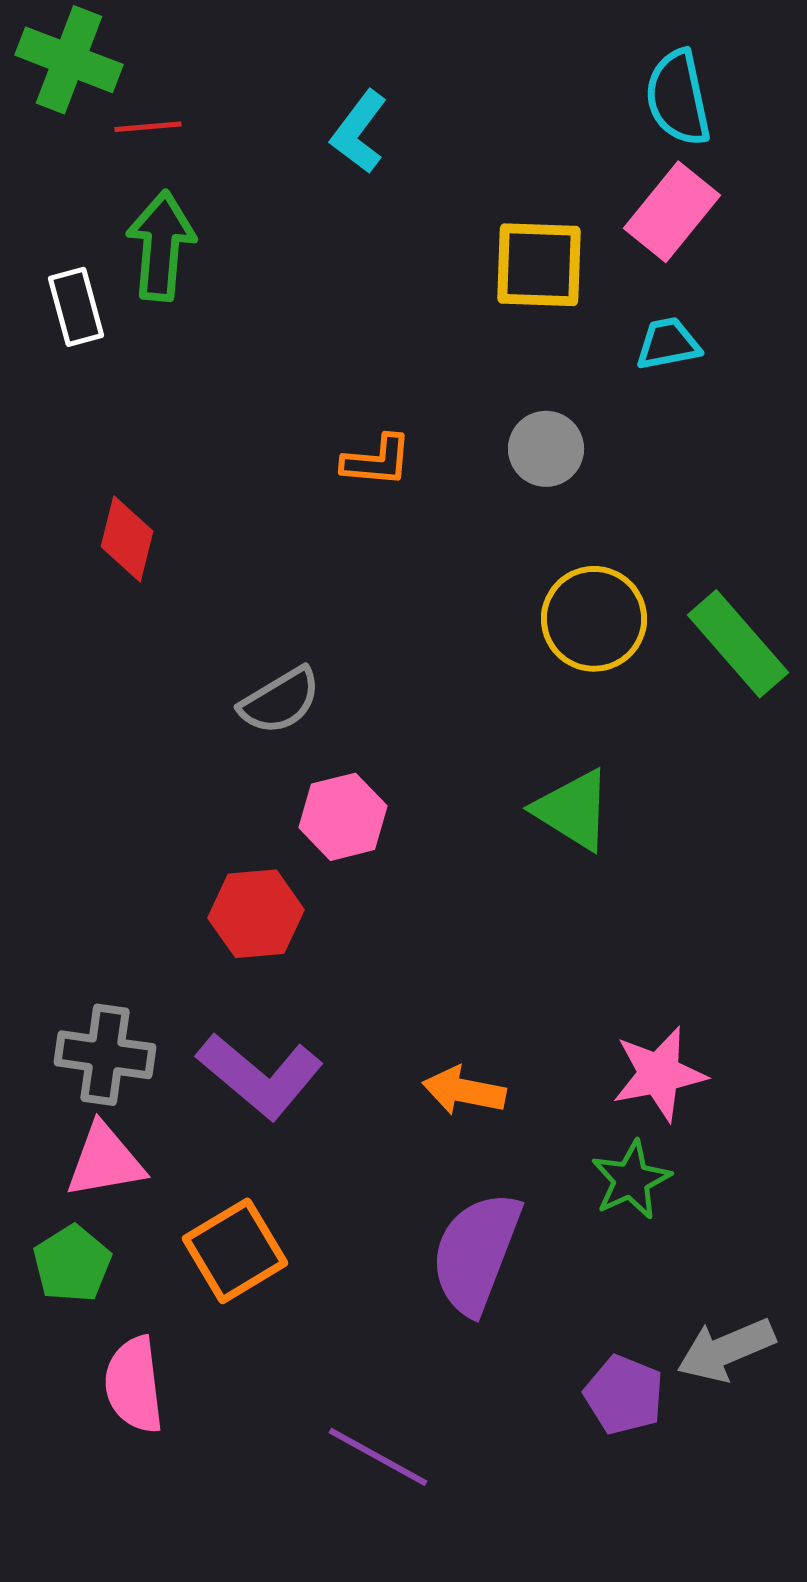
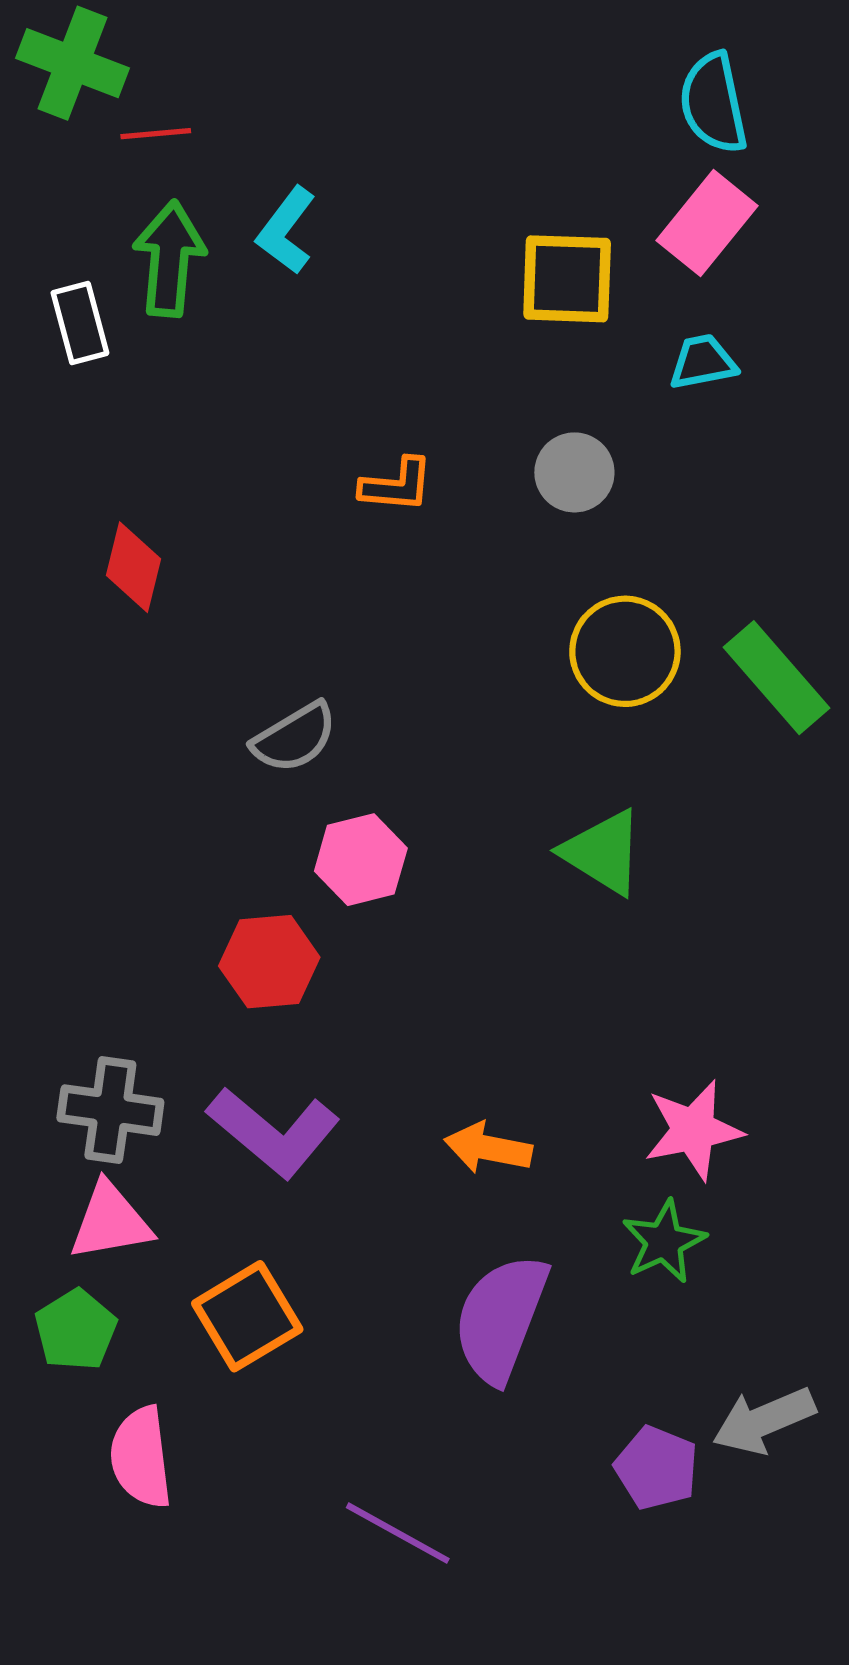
cyan L-shape: (359, 132) -> (286, 230), moved

